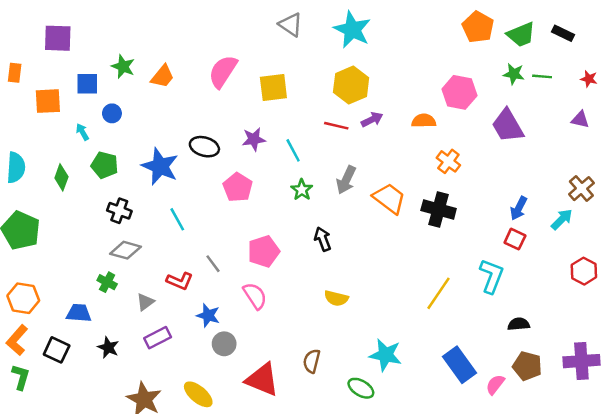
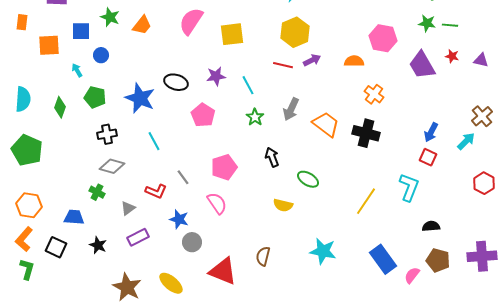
red star: (589, 79) -> (452, 56), moved
black cross: (119, 211) -> (107, 134), turned -30
green ellipse: (361, 388) -> (308, 179), moved

